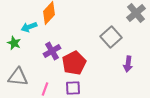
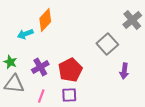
green star: (14, 43) -> (10, 62), moved
purple cross: (52, 51) -> (40, 67), moved

